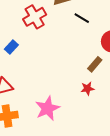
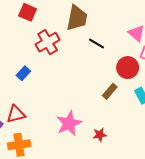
red star: (87, 89) -> (100, 135), moved
pink star: (47, 108) -> (69, 123), moved

